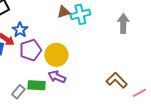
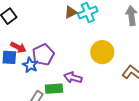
blue star: (20, 30) -> (30, 65), moved
yellow circle: (56, 55) -> (102, 52), moved

